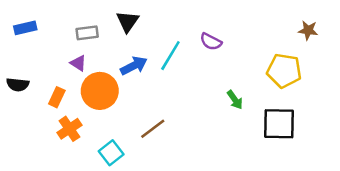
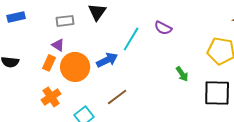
blue arrow: (134, 66) -> (107, 60), moved
orange rectangle: (57, 97) -> (49, 63), moved

